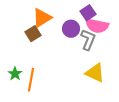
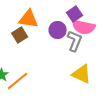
orange triangle: (42, 18) -> (29, 19), turned 40
orange line: (31, 80) -> (18, 81), turned 40

